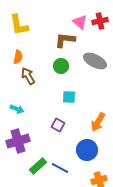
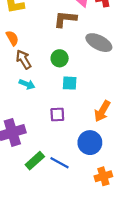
orange semicircle: (18, 57) -> (12, 38), turned -40
green circle: (61, 66) -> (60, 58), moved
cyan arrow: (17, 109) -> (27, 84), moved
purple square: (58, 125) -> (57, 114), turned -32

